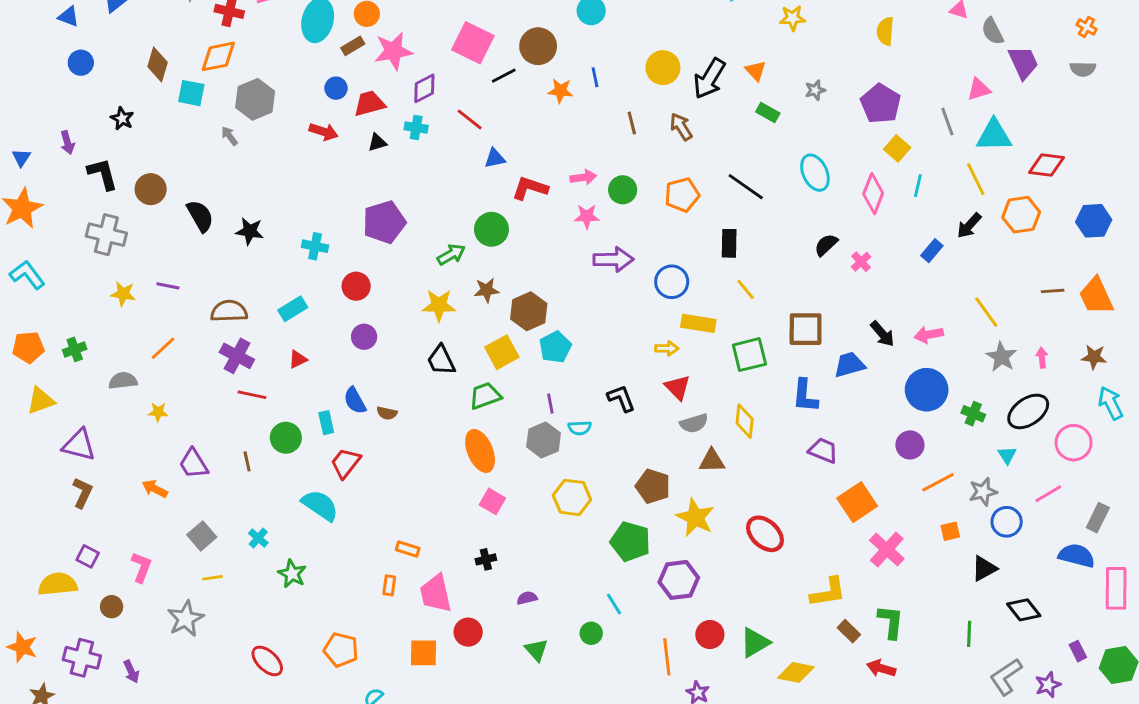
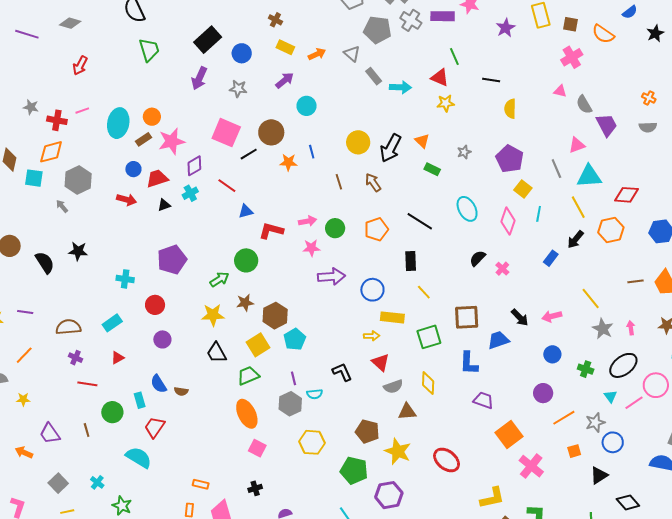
cyan cross: (416, 128) -> (190, 193), turned -35
black star: (250, 231) -> (78, 251), moved
purple cross: (237, 356) -> (75, 358), size x0.6
blue circle: (927, 390) -> (552, 354), size x0.6
pink line: (1048, 494) -> (634, 403), moved

